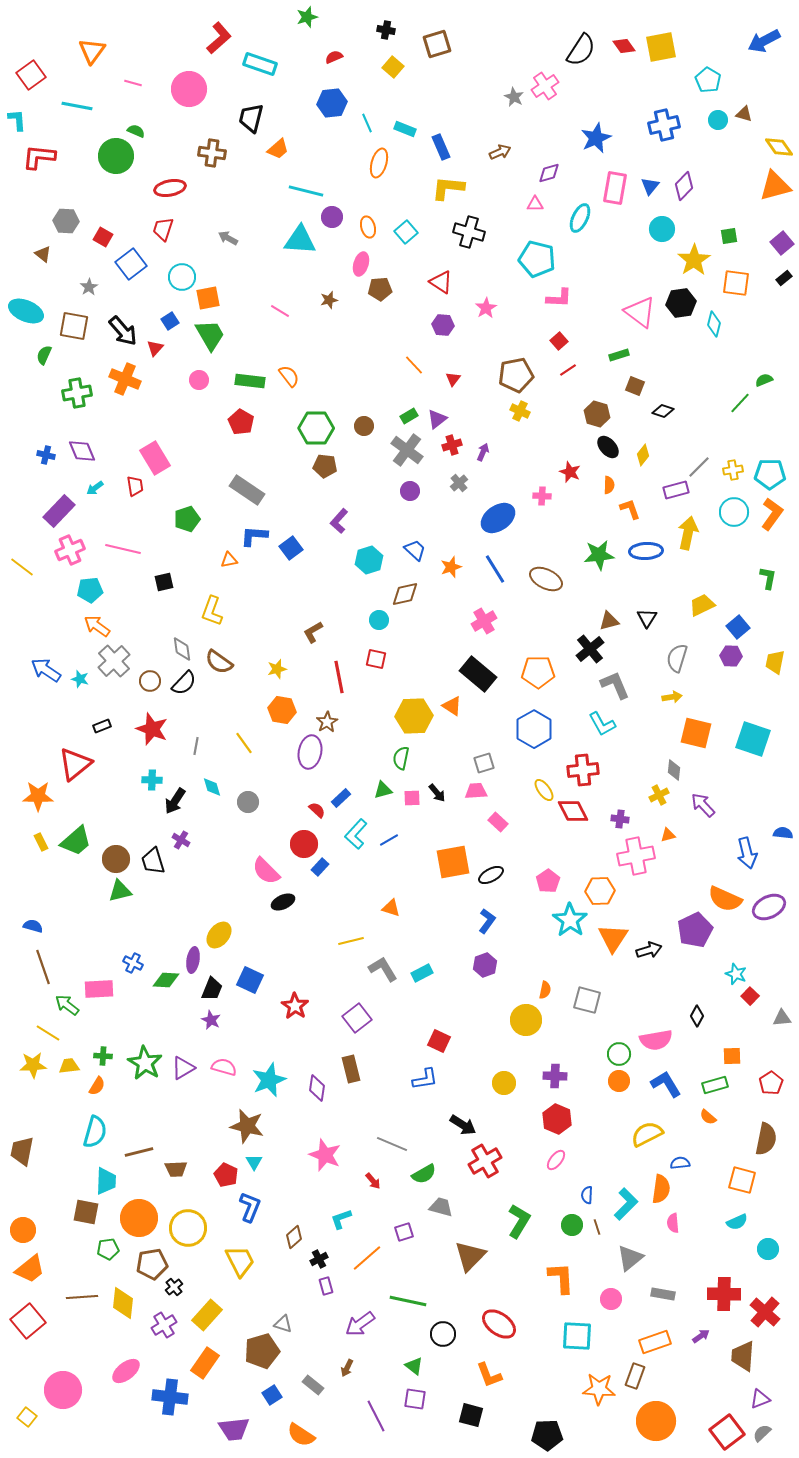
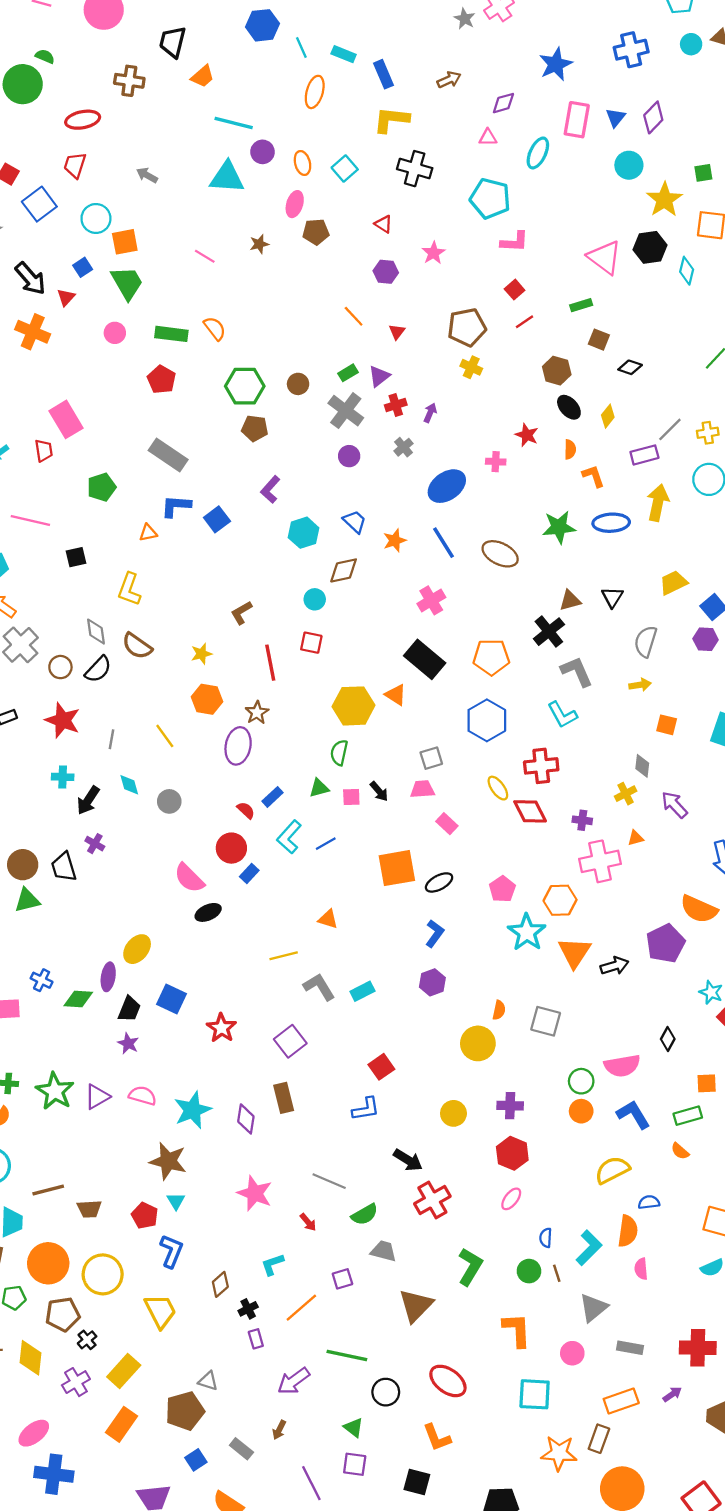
red triangle: (441, 282) -> (384, 224), size x0.7
orange square: (696, 733) -> (667, 725), size x0.6
red square: (439, 1041) -> (381, 1067), turned 30
blue cross: (170, 1397) -> (54, 1474), moved

